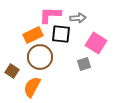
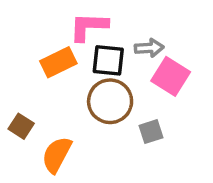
gray arrow: (78, 18) -> (149, 48), moved
brown circle: (40, 57) -> (110, 101), moved
gray square: (84, 64) -> (151, 132), moved

